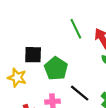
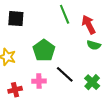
black square: (33, 55) -> (16, 19), moved

